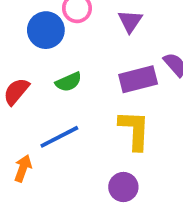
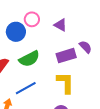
purple triangle: (130, 21) -> (60, 25), turned -32
green semicircle: (69, 82) -> (29, 59), size x1.5

